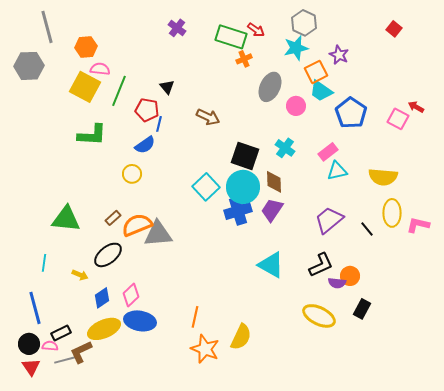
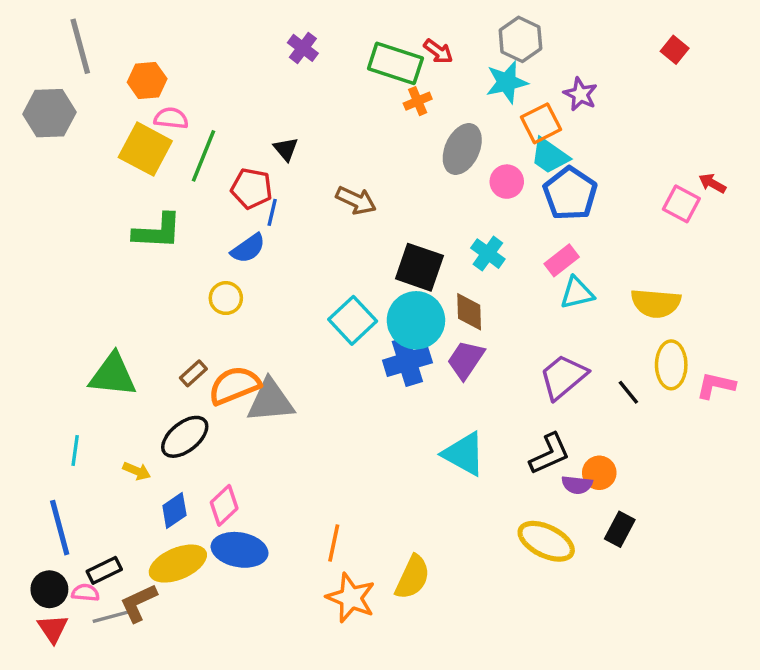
blue pentagon: (351, 113) -> (570, 194), moved

